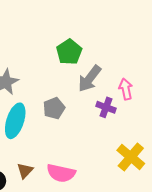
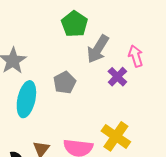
purple cross: (106, 107) -> (117, 77), turned 30
yellow cross: (131, 157) -> (116, 136), moved

